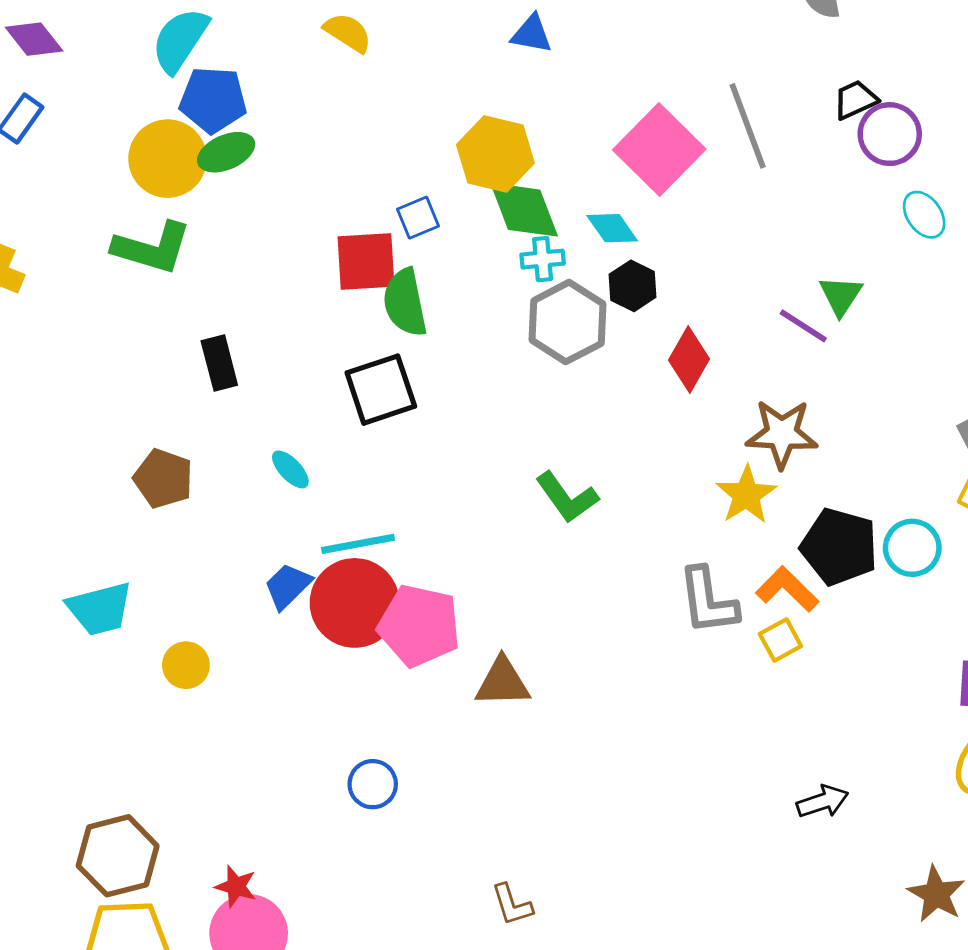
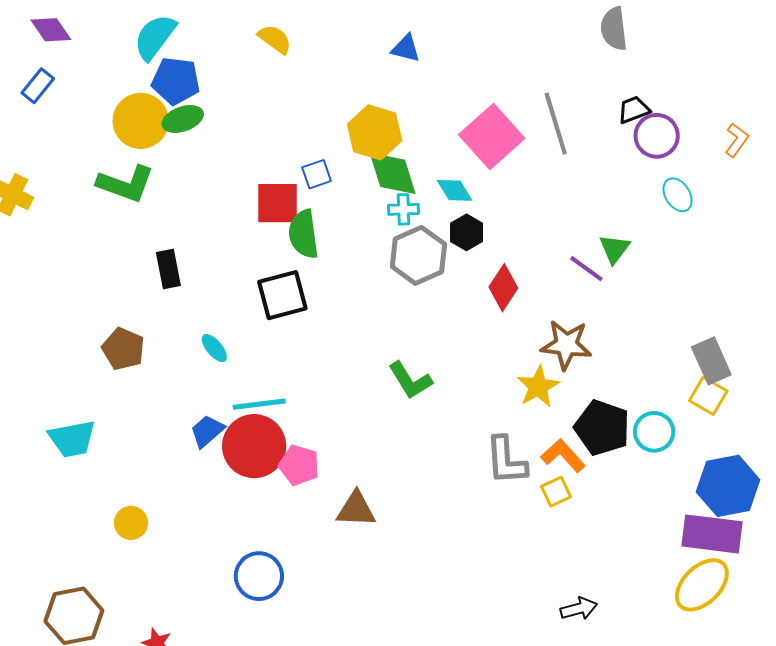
pink pentagon: (419, 626) -> (299, 465), size x0.7
yellow circle: (186, 665) -> (131, 523), moved
blue circle: (373, 784) -> (259, 576), size x1.4

